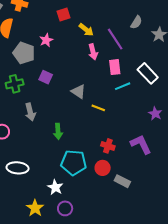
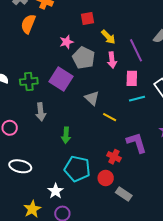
gray pentagon: (24, 53) -> (84, 58), moved
purple square: (46, 77) -> (61, 79), size x1.6
purple L-shape: (141, 144) -> (137, 143), moved

